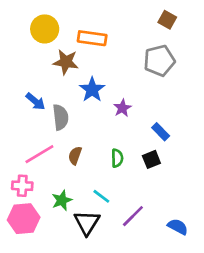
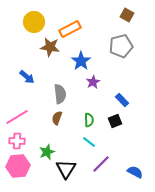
orange rectangle: (92, 38) -> (70, 29), turned -35
blue star: (92, 90) -> (81, 61), moved
gray semicircle: (60, 117) -> (60, 94), moved
pink line: (39, 154) -> (17, 117), moved
cyan line: (101, 196) -> (89, 142), moved

